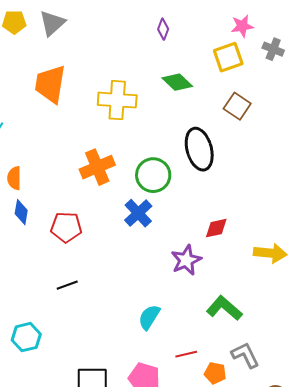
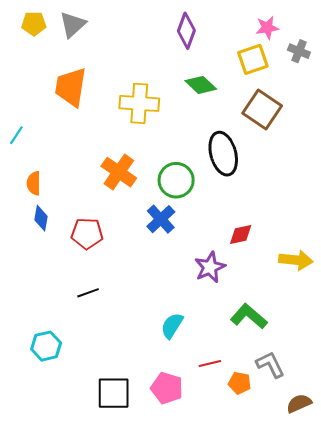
purple diamond: (163, 29) -> (186, 31), size x1.6
brown square: (237, 106) -> (262, 110), size x1.4
orange cross: (97, 167) -> (119, 172), turned -32

